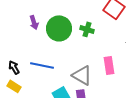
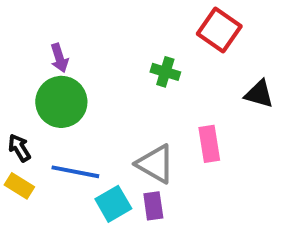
green circle: (59, 28) -> (61, 102), moved
blue line: (42, 65) -> (75, 172), moved

